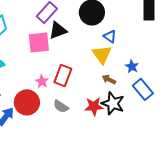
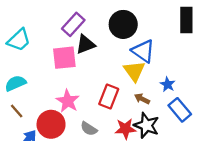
blue triangle: (110, 36) -> (143, 51), size x1.6
red rectangle: (63, 75) -> (109, 97), moved
pink star: (42, 81) -> (68, 101), size x1.5

